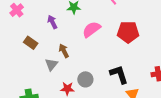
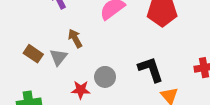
brown rectangle: (31, 43) -> (33, 54), moved

